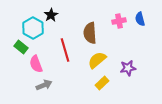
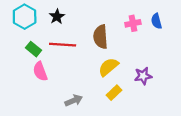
cyan hexagon: (33, 28) -> (25, 17), moved
green rectangle: (21, 47) -> (33, 49), moved
red line: (65, 50) -> (63, 45), moved, turned -70
gray arrow: (44, 85) -> (74, 100), moved

